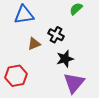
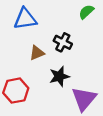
black star: (65, 59) -> (59, 76), moved

